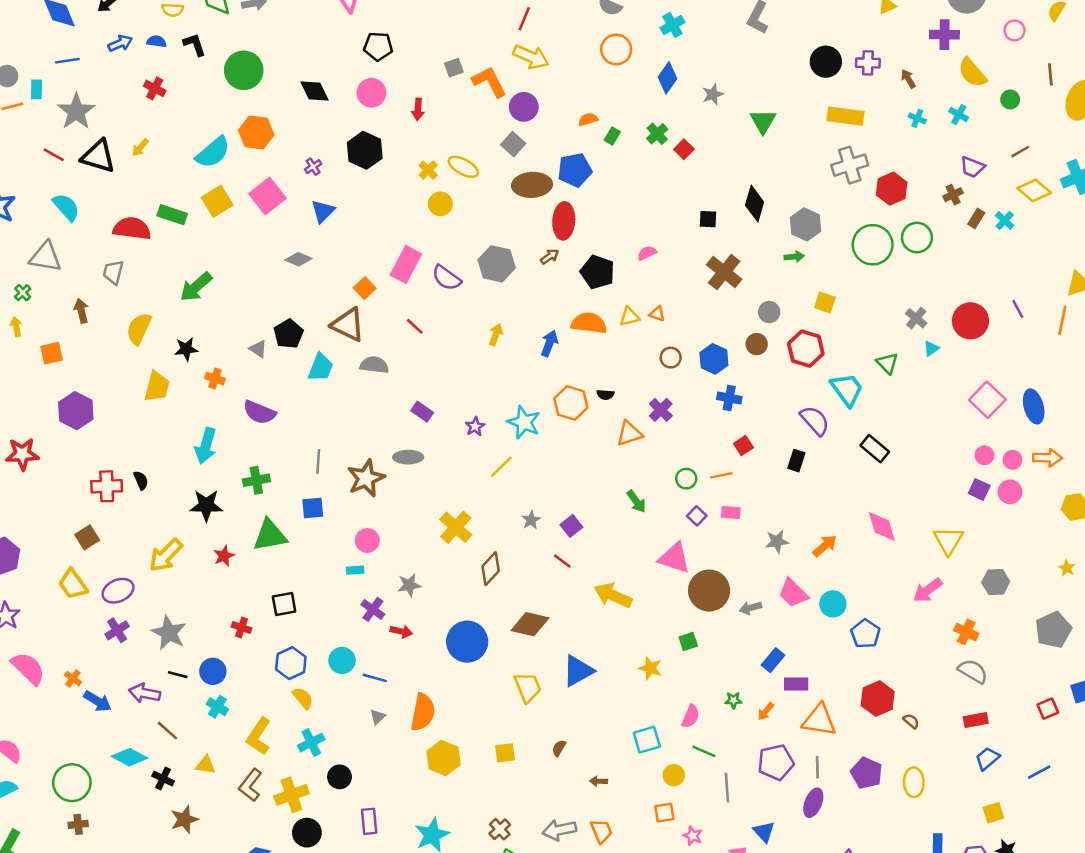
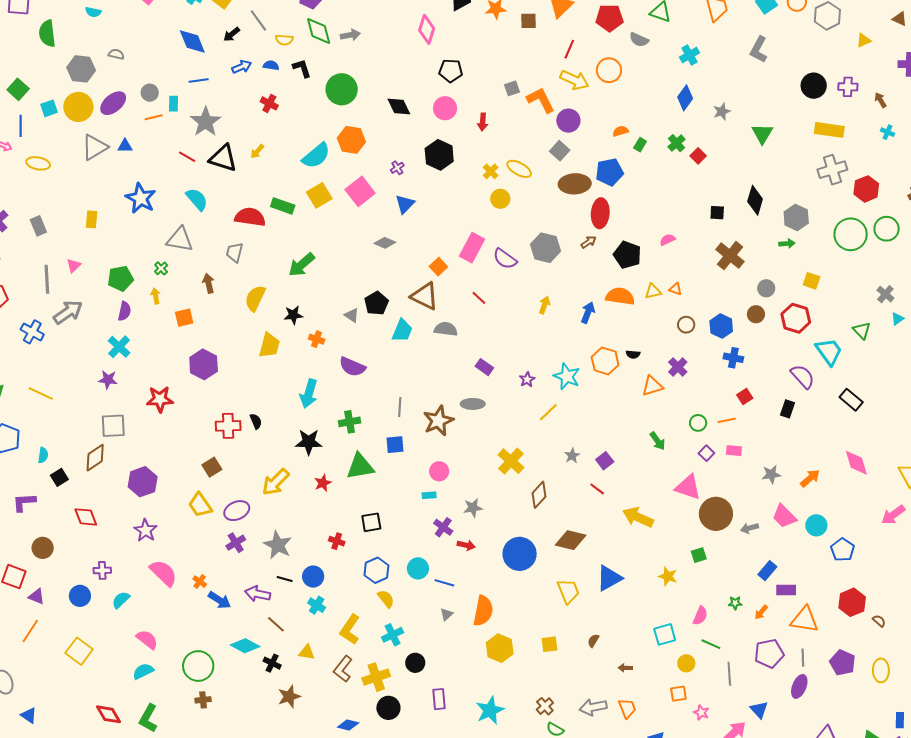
orange circle: (616, 49) -> (609, 70), moved

